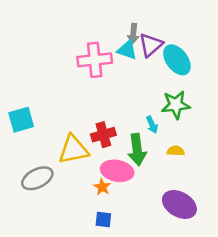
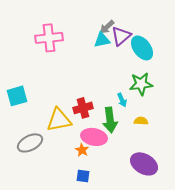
gray arrow: (133, 34) -> (107, 27), turned 42
cyan triangle: (127, 50) -> (102, 40), turned -30
pink cross: (95, 60) -> (49, 38), moved

